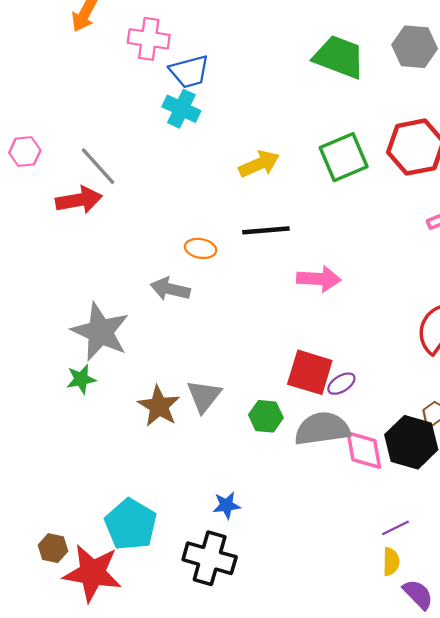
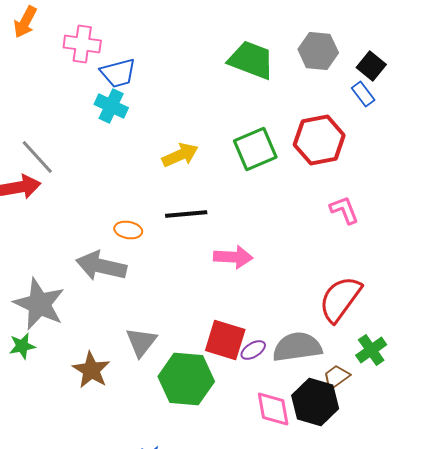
gray arrow: (170, 289) -> (101, 266), size x1.4
gray triangle: (204, 396) -> (141, 342), moved
green hexagon: (266, 416) -> (186, 379), size x1.8
gray semicircle: (322, 429) -> (297, 347), moved

